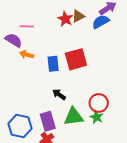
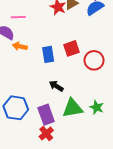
red square: (76, 59) -> (72, 48), size x0.7
red circle: (99, 103) -> (94, 60), moved
blue hexagon: (20, 126) -> (16, 108), moved

